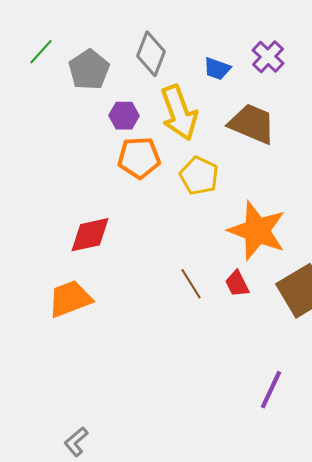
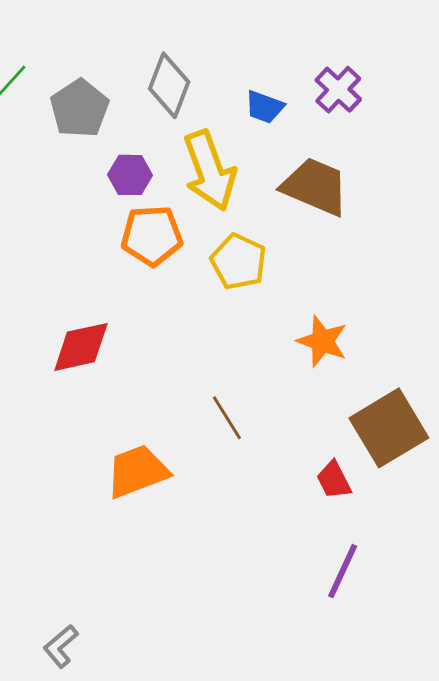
orange star: (257, 231) -> (322, 341), size x0.6
red trapezoid: (237, 284) -> (334, 480), moved
orange trapezoid: (70, 299) -> (137, 471), moved

